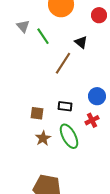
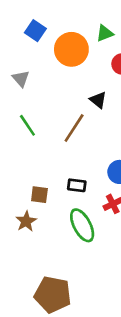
green line: (43, 36) -> (27, 125), moved
brown star: (43, 138) -> (26, 221), moved

